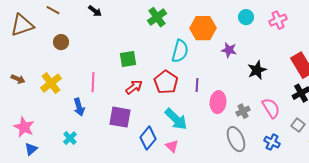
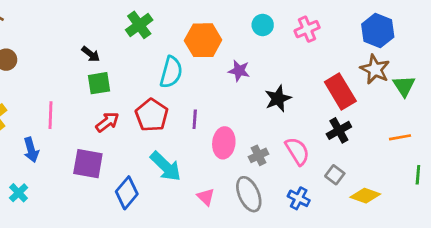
black arrow: (95, 11) -> (91, 54), moved
pink triangle: (172, 146) -> (206, 197), moved

